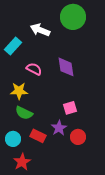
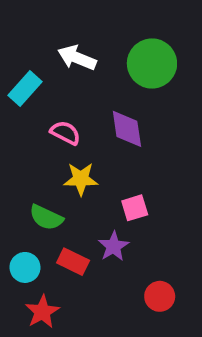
green circle: (73, 17) -> (152, 64), moved
yellow star: (19, 91) -> (81, 179), moved
red circle: (78, 137) -> (160, 296), moved

